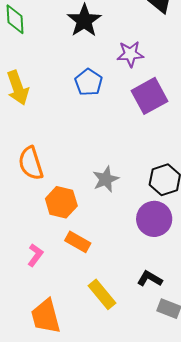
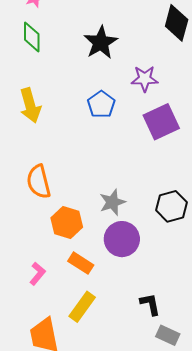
purple circle: (154, 219) -> (122, 239), moved
black L-shape: (150, 279) -> (150, 304), turned 45
yellow rectangle: (102, 294) -> (82, 307), moved, turned 72

